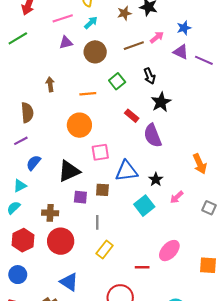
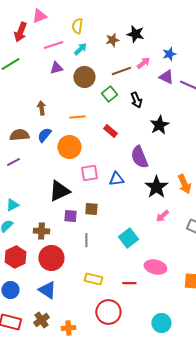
green square: (117, 81) -> (109, 94), moved
black star: (161, 102) -> (159, 125), moved
brown semicircle: (27, 113) -> (19, 135), turned -90
red rectangle: (132, 116) -> (110, 131), moved
blue semicircle: (33, 163) -> (44, 135), moved
blue triangle: (126, 171) -> (116, 179), moved, size x0.7
black star: (156, 179) -> (156, 187), moved, size x1.6
cyan square: (144, 206) -> (128, 238), moved
yellow rectangle: (105, 249) -> (93, 279), moved, turned 66
pink ellipse: (169, 251) -> (155, 267), turned 60
blue triangle: (69, 282) -> (47, 290), moved

